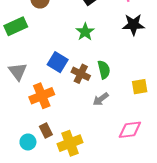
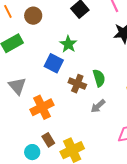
green star: (85, 32) -> (68, 44), moved
blue square: (58, 62) -> (54, 63), moved

